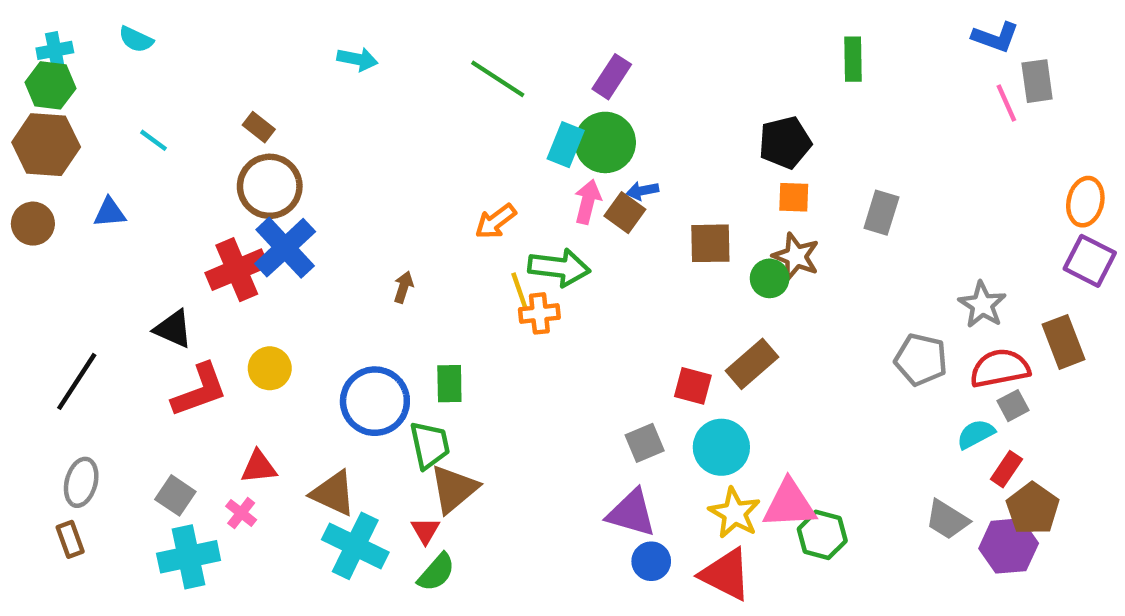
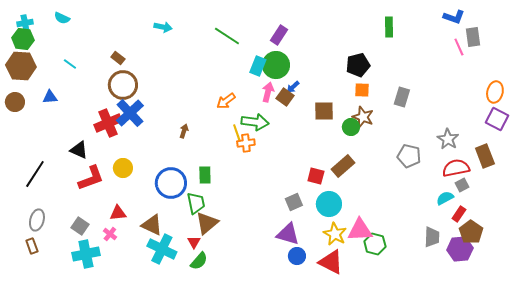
blue arrow: (642, 191) -> (293, 87), turned -32
gray pentagon: (921, 360) -> (409, 156), moved
gray trapezoid: (947, 520) -> (432, 237), turned -120

